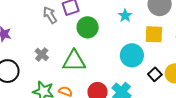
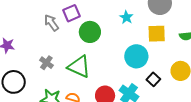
green triangle: (74, 61) -> (79, 67), turned 30
black square: (155, 74) -> (153, 79), moved

